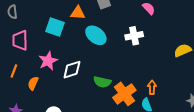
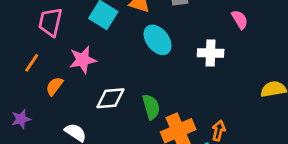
white diamond: (72, 70) -> (110, 98), moved
green semicircle: (102, 82) -> (151, 107), turned -132

